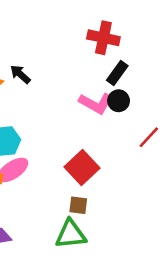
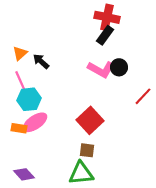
black rectangle: (117, 73) -> (105, 35), moved
black arrow: (20, 74) -> (41, 61), moved

